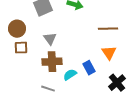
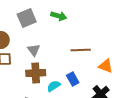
brown line: (108, 29) -> (81, 50), moved
orange triangle: (109, 53) -> (106, 66), moved, turned -35

